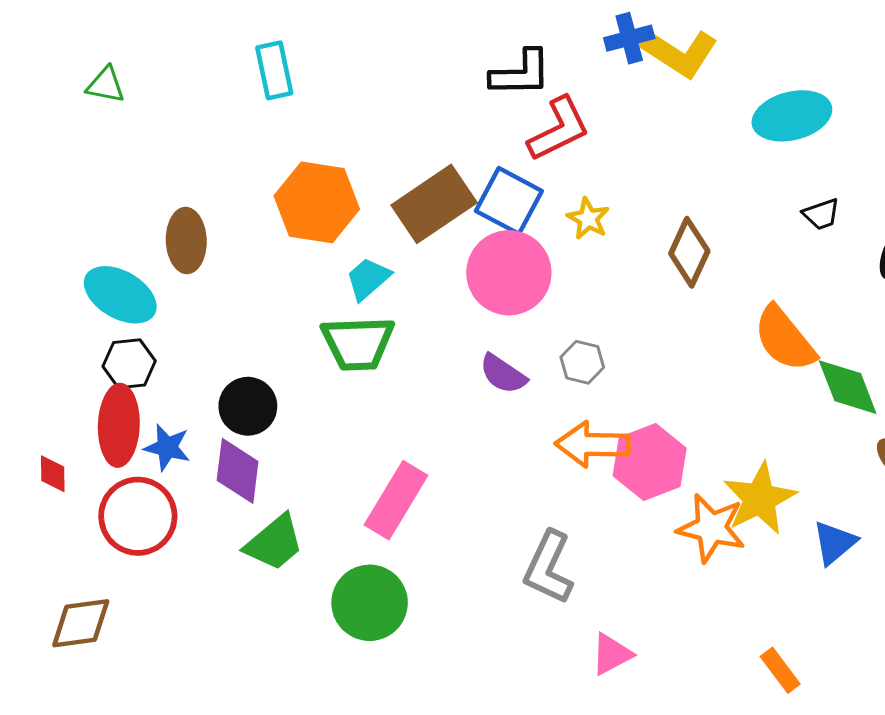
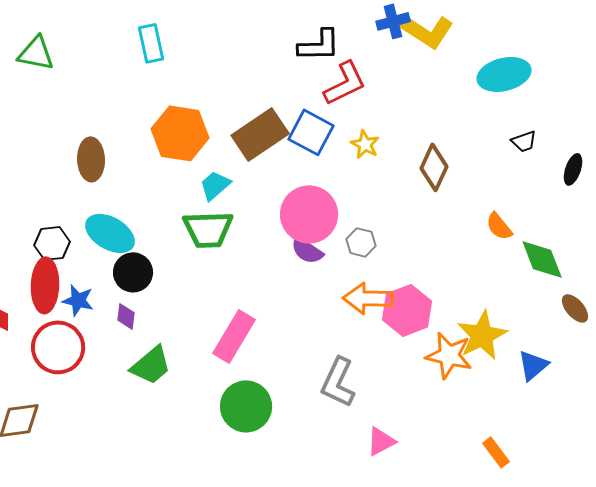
green triangle: (106, 85) -> (36, 53), size x1.4
pink circle: (509, 273) -> (309, 214), moved
cyan ellipse: (120, 295) -> (110, 233), moved
orange semicircle: (785, 339) -> (499, 226), size x0.6
purple diamond: (238, 471) -> (126, 316), size x0.6
green circle: (370, 603) -> (246, 406), moved

